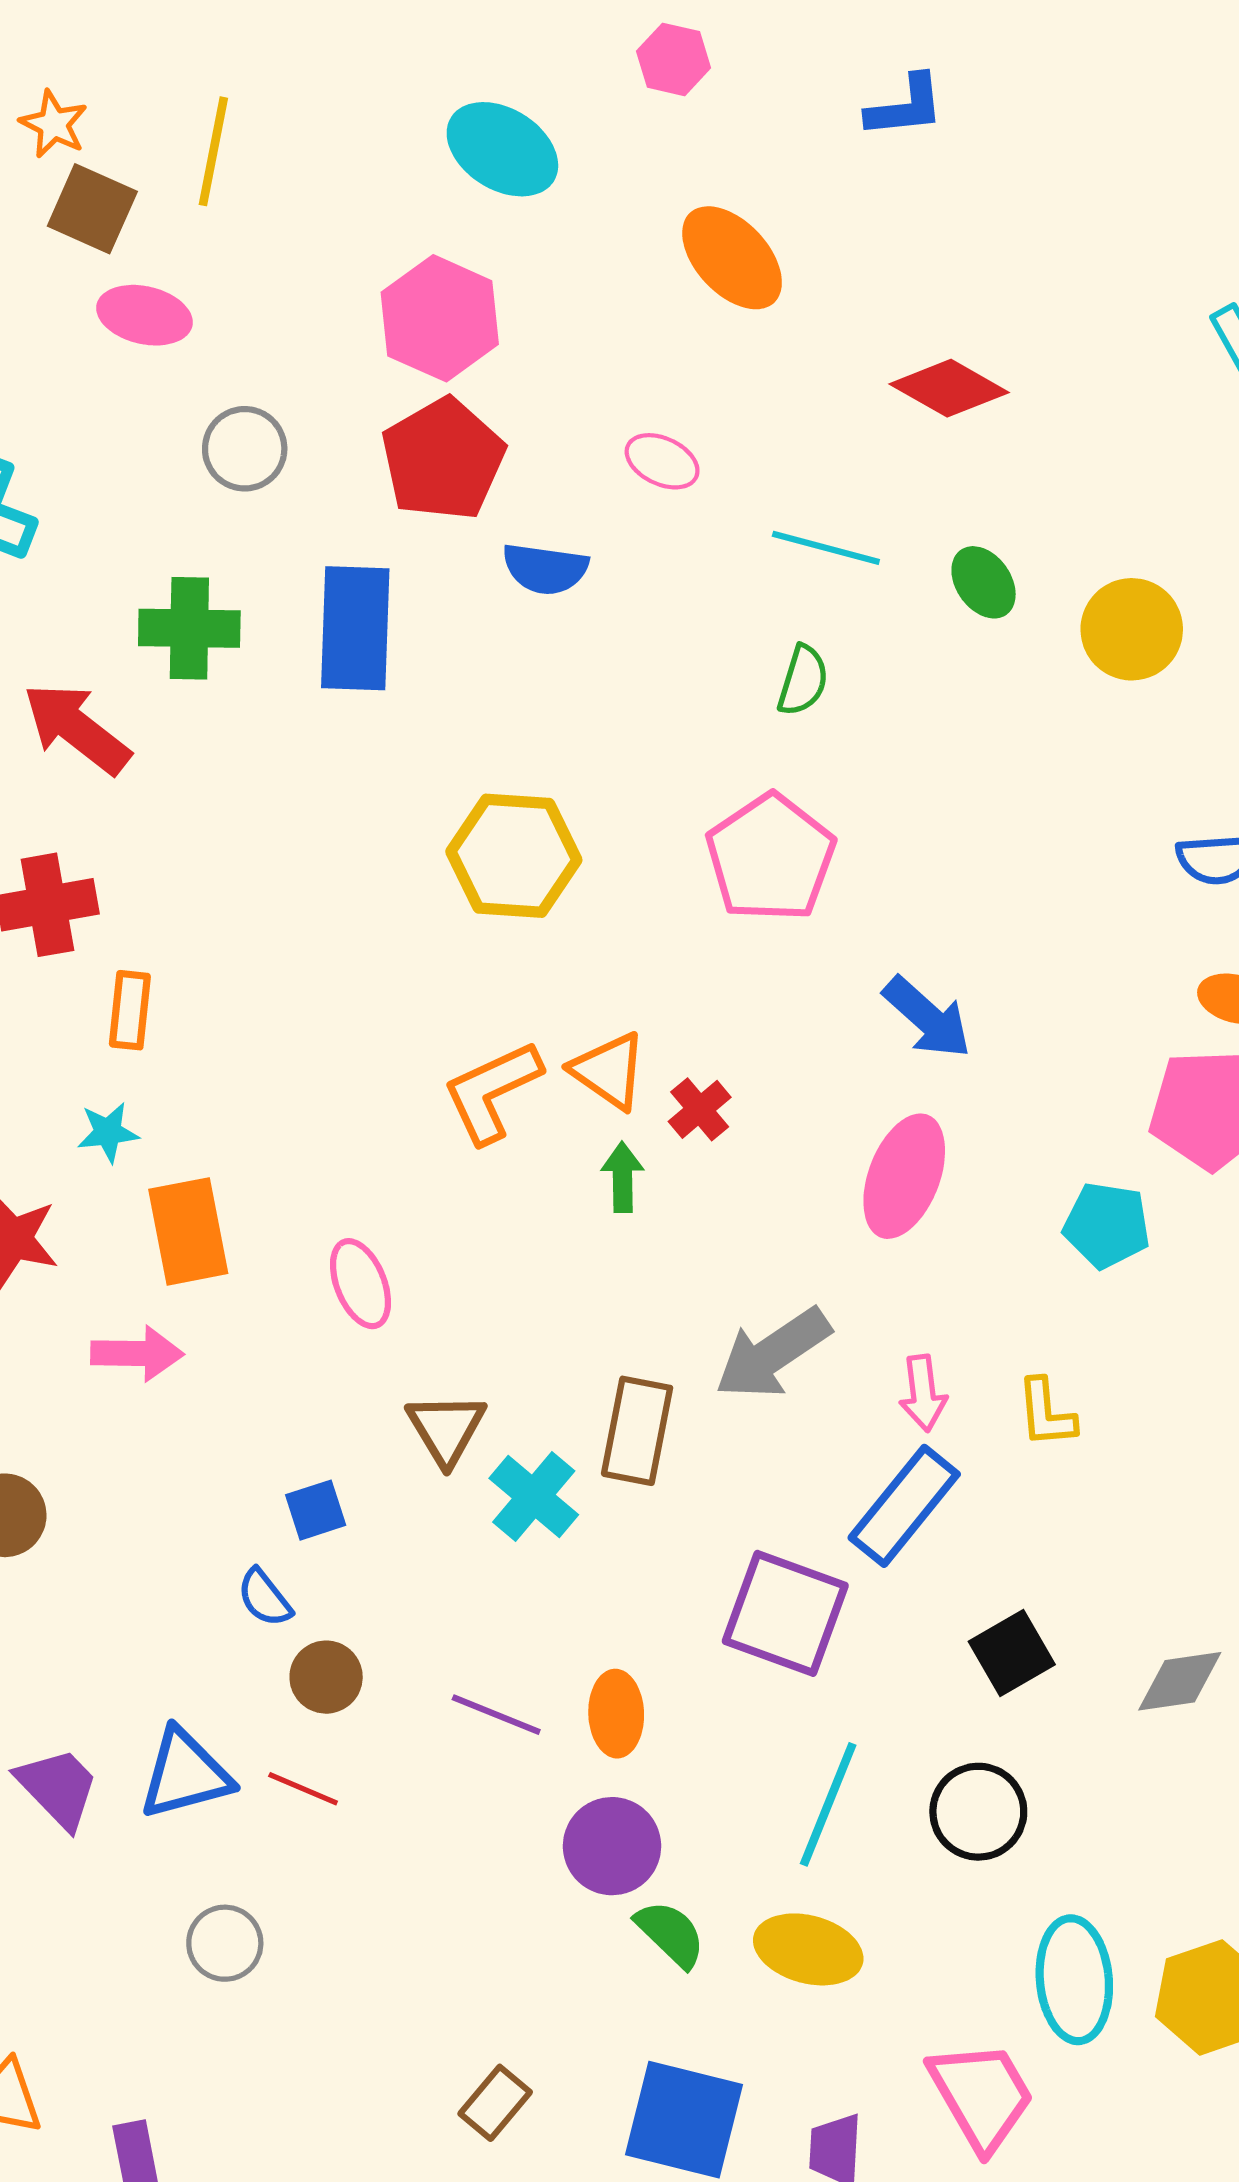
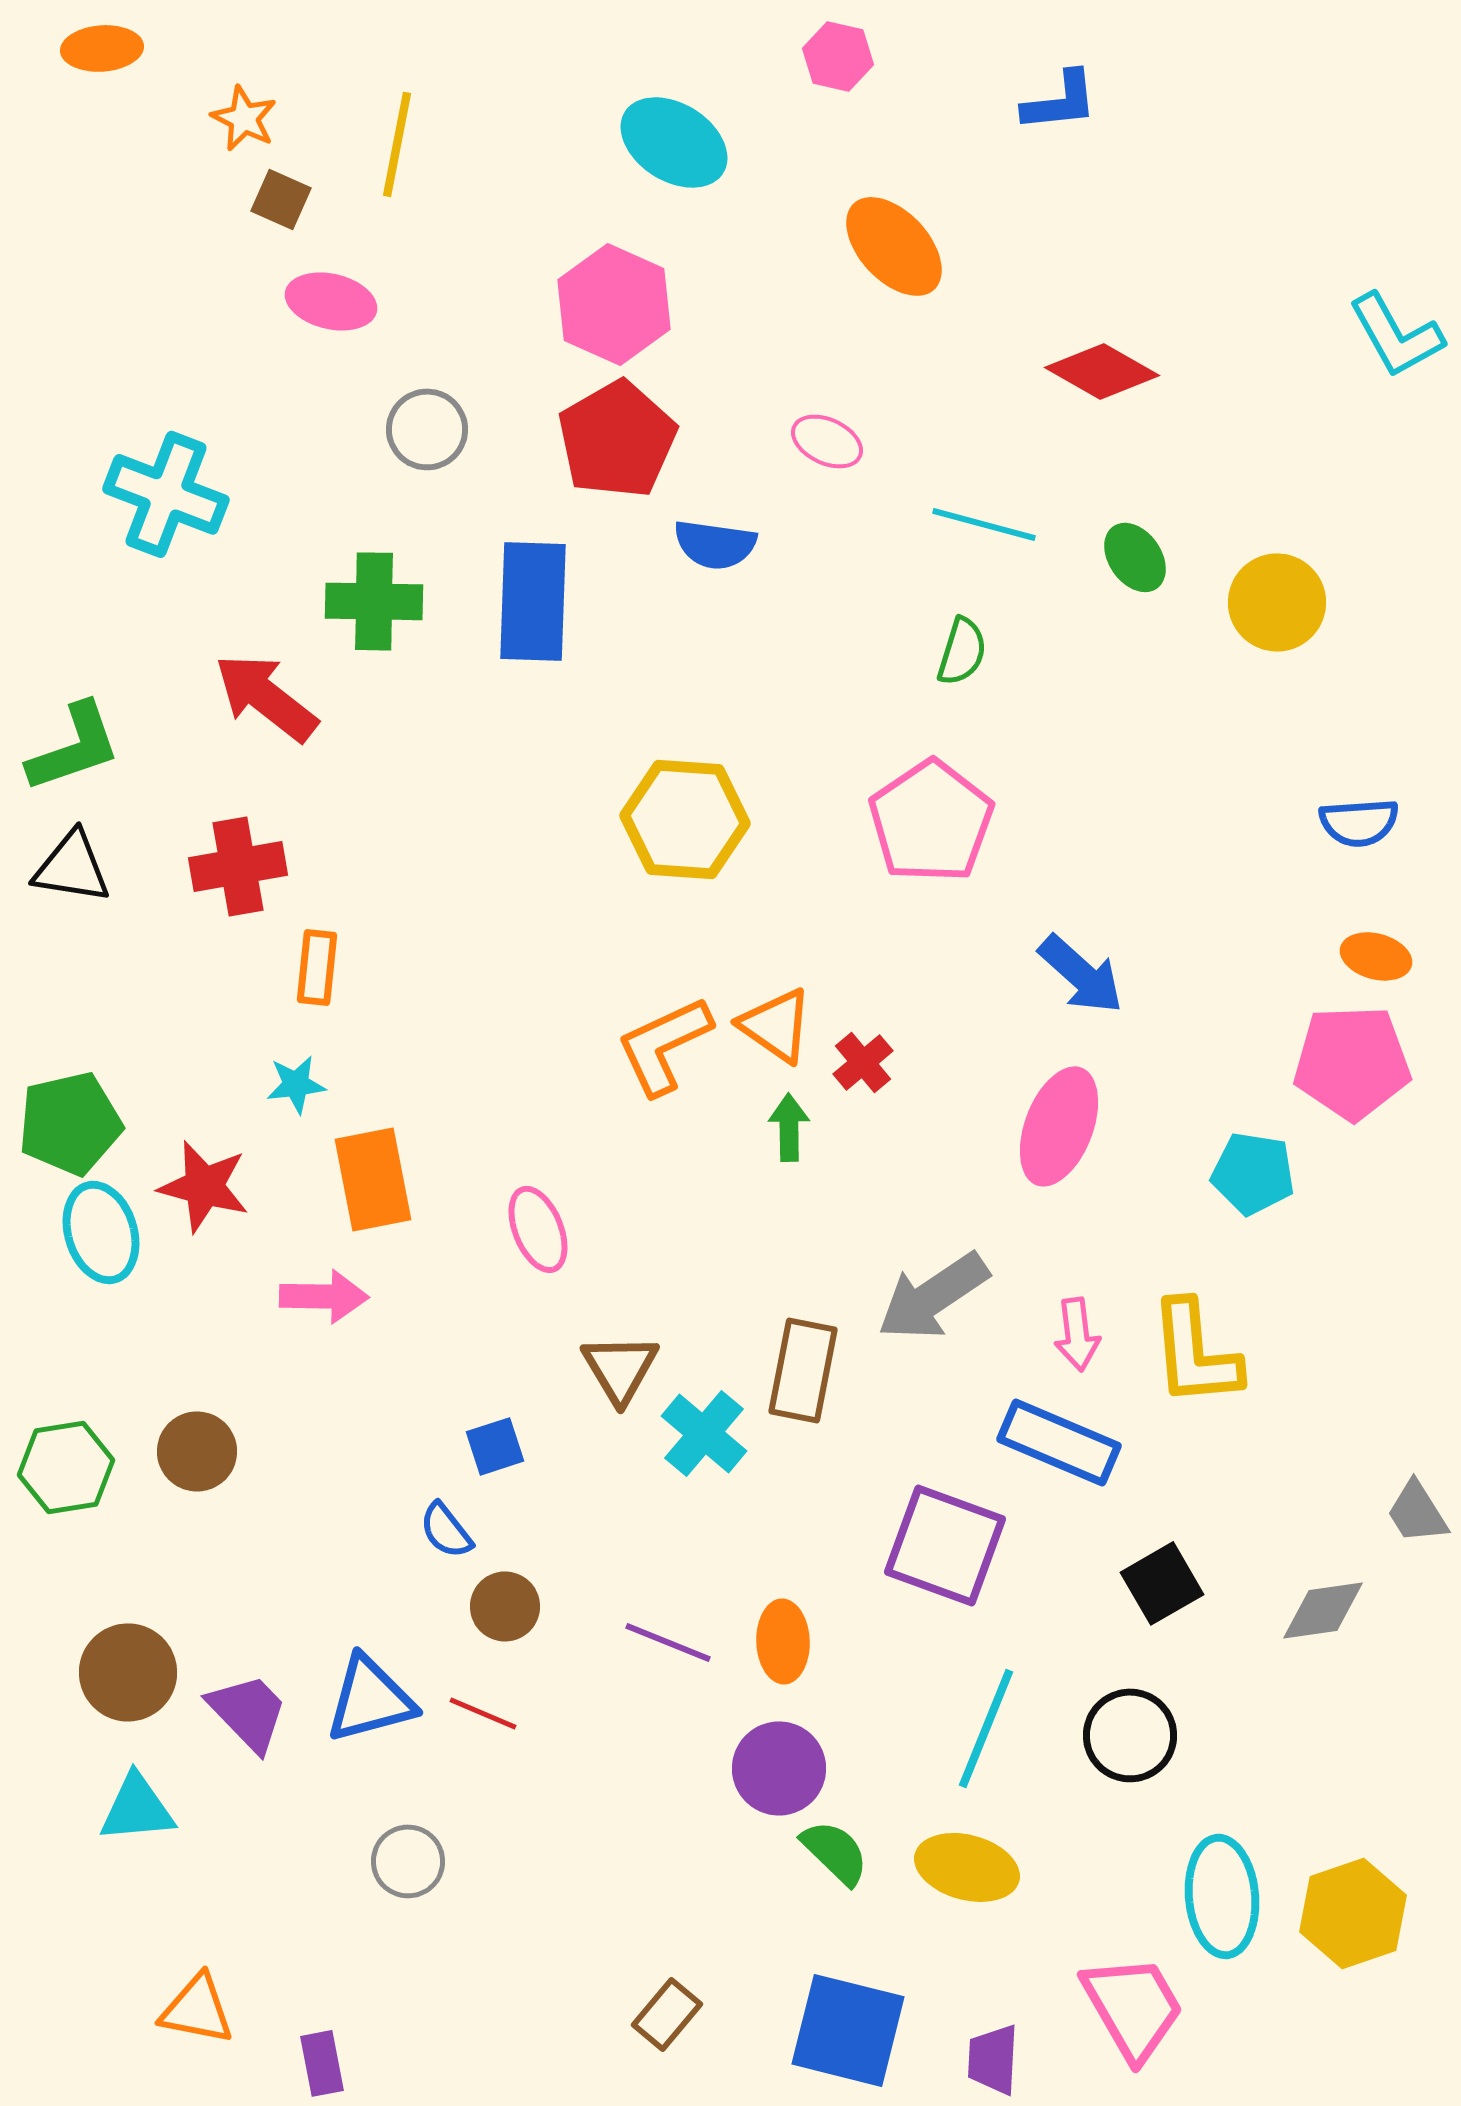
brown square: (92, 209) -> (281, 199), size x0.7
yellow L-shape: (1046, 1413) -> (1195, 1353), size x1.6
blue rectangle: (904, 1506) -> (1059, 1442), turned 74

